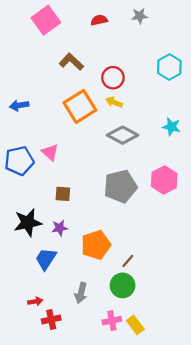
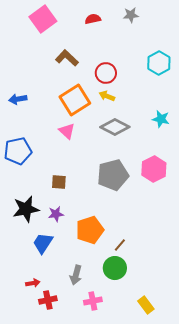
pink triangle: (50, 152) -> (67, 131), moved
pink cross: (112, 321) -> (93, 301), moved
yellow rectangle: (135, 325) -> (146, 305), moved

